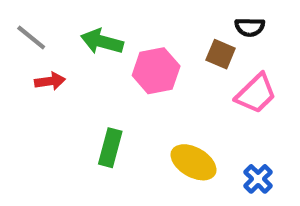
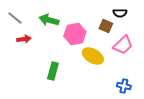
yellow ellipse: (194, 162) -> (93, 56), moved
blue cross: (258, 179) -> (124, 86), turned -32

